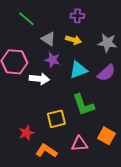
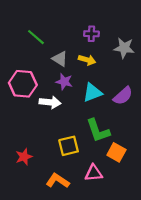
gray star: (107, 43) -> (124, 48), moved
red star: (26, 133) -> (24, 157), moved
orange square: (106, 136) -> (116, 152), moved

